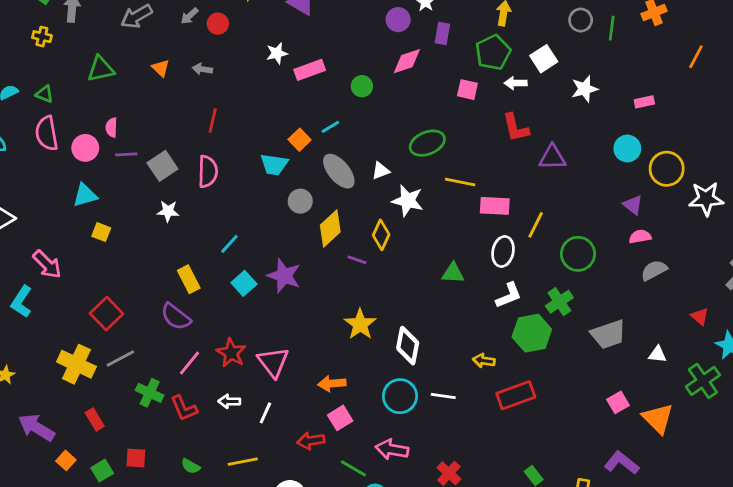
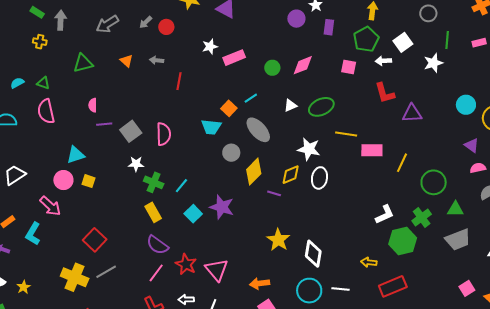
green line: (612, 28) -> (447, 40), moved
pink diamond: (407, 61) -> (303, 65), moved
pink rectangle: (644, 102) -> (479, 43), moved
red line: (213, 121) -> (179, 81), moved
pink circle: (85, 148) -> (63, 180), moved
white triangle: (381, 171) -> (290, 105), moved
yellow diamond: (381, 235) -> (291, 175), turned 45
white ellipse: (503, 251) -> (319, 178), moved
green triangle: (453, 273) -> (455, 209), moved
purple semicircle: (176, 317) -> (157, 245), moved
green cross: (150, 393) -> (154, 182), moved

